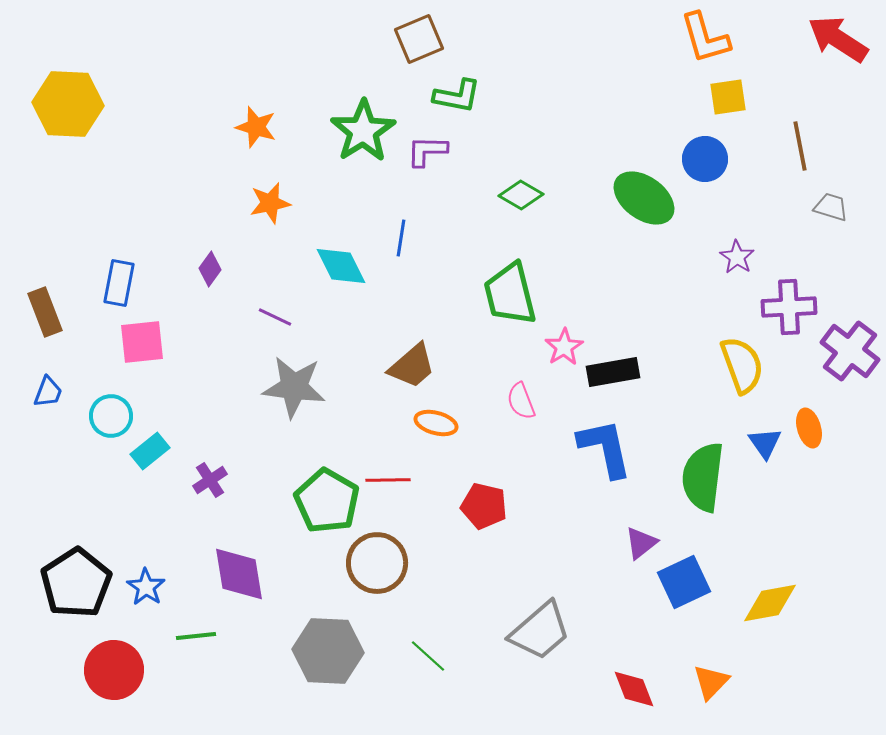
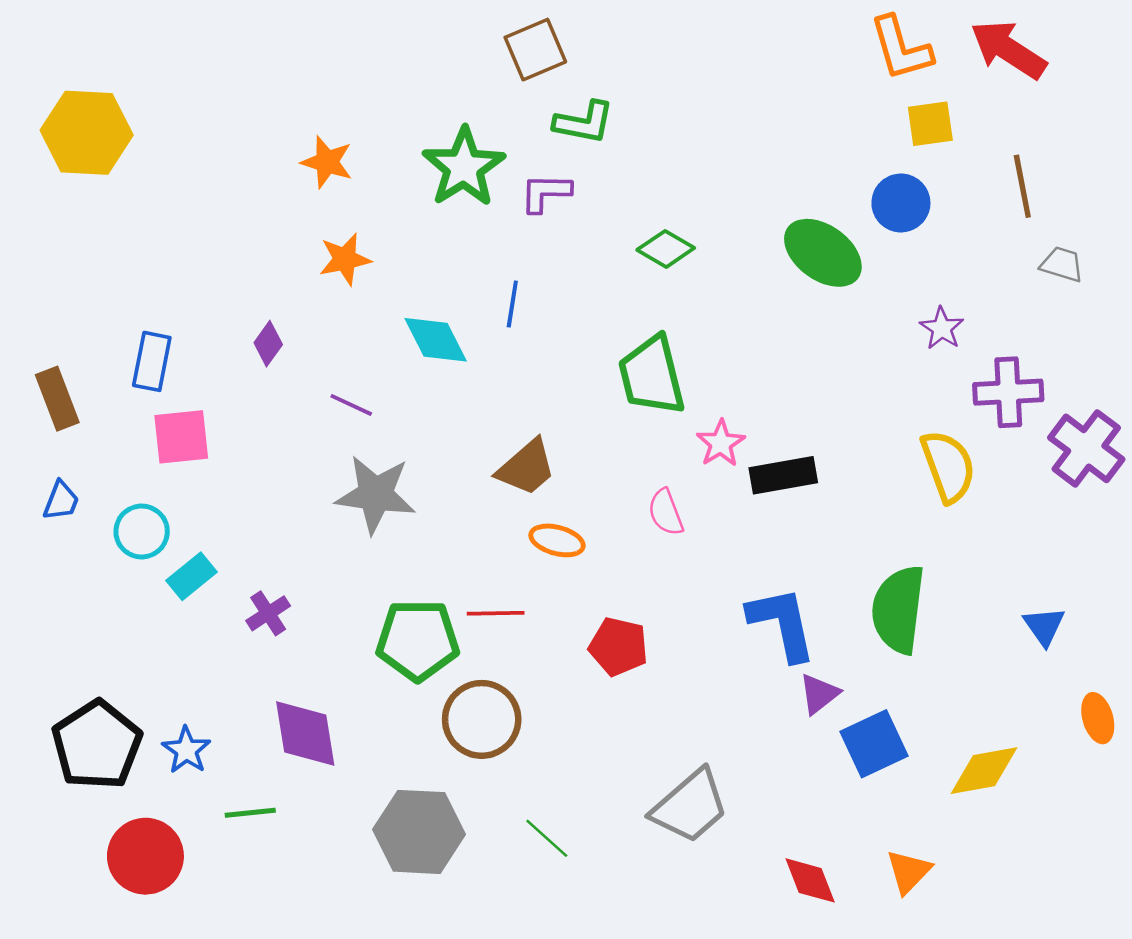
red arrow: (838, 39) -> (1008, 50), moved
orange ellipse: (809, 428) -> (1098, 718), moved
blue triangle: (765, 443) -> (1044, 626), moved
blue L-shape: (605, 448) -> (782, 624), moved
green pentagon: (327, 501) -> (418, 640), turned -30

